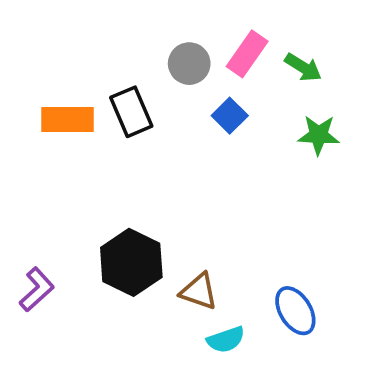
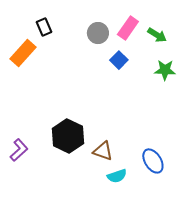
black rectangle: (131, 112) -> (44, 27), moved, size x0.7
orange rectangle: (68, 120) -> (23, 53), moved, turned -48

